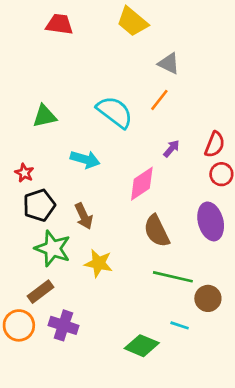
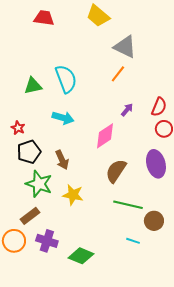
gray triangle: (169, 63) -> (125, 47), size x1.4
cyan semicircle: (115, 112) -> (66, 79), moved, turned 32
brown semicircle: (157, 231) -> (116, 171), turned 60
green diamond: (142, 346) -> (81, 256), moved

